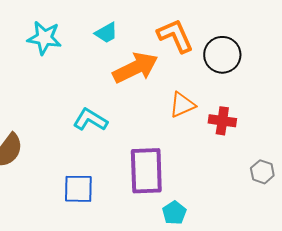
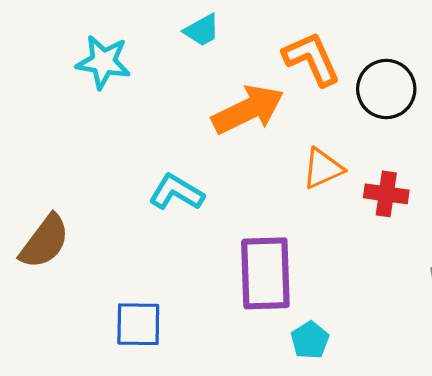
cyan trapezoid: (106, 33) -> (202, 30), moved
blue square: (78, 189) -> (138, 324), moved

